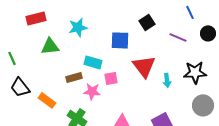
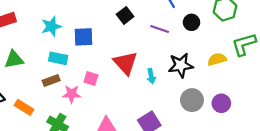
blue square: (120, 40) -> (83, 37), moved
green triangle: (50, 46) -> (14, 59), moved
cyan rectangle: (93, 62) -> (58, 58), moved
pink square: (111, 78) -> (91, 79), turned 32

